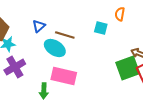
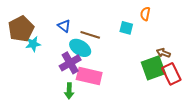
blue triangle: (39, 26) -> (64, 26), turned -40
purple cross: (15, 67) -> (70, 63), moved

